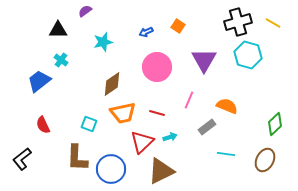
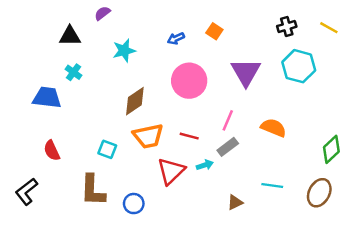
black cross: (238, 22) -> (287, 26), size x0.6
blue trapezoid: (39, 81) -> (47, 98), turned 45
gray rectangle: (207, 127) -> (228, 147), moved
blue circle: (111, 169) -> (134, 204), size x0.6
brown triangle: (161, 171) -> (235, 202), moved, size x0.5

